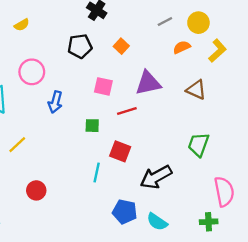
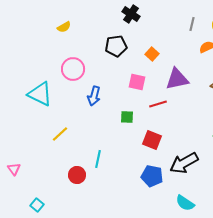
gray line: (165, 22) -> (192, 24), turned -48
orange square: (121, 46) -> (152, 54), moved
cyan line: (97, 173) -> (98, 159), moved
blue pentagon: (125, 212) -> (152, 176), moved

